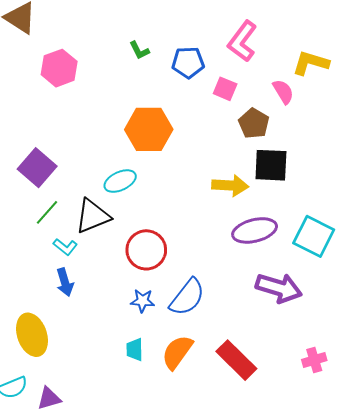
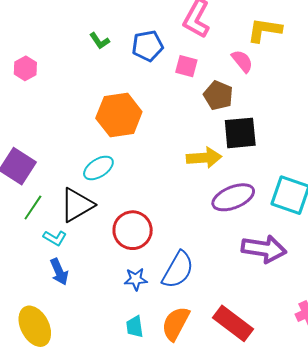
pink hexagon: (59, 68) -> (25, 68), size x0.7

